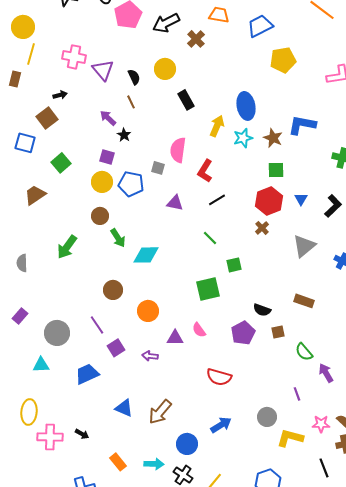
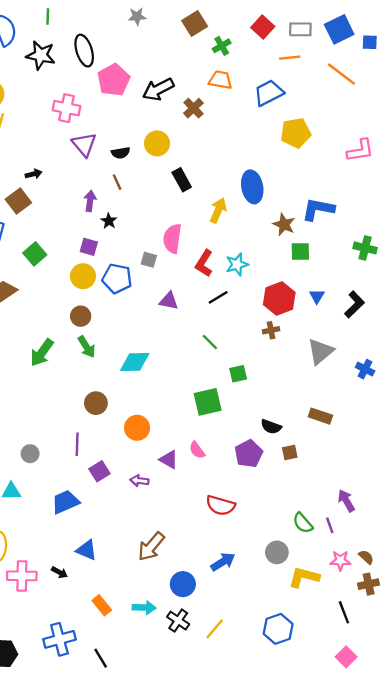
pink cross: (74, 57) -> (67, 108), moved
black semicircle: (134, 77) -> (121, 153), turned 105
purple arrow: (108, 118) -> (90, 201), turned 54
cyan star: (243, 138) -> (237, 264), moved
green square: (276, 170) -> (300, 252), moved
brown cross: (262, 228) -> (271, 330), turned 32
green arrow: (118, 238) -> (86, 347), moved
purple line: (97, 325) -> (77, 444), turned 36
gray circle: (57, 333) -> (30, 454), size x0.6
purple triangle: (175, 338) -> (169, 460), turned 30
green semicircle: (304, 352) -> (303, 523), moved
purple line: (297, 394) -> (330, 525), moved
blue triangle: (124, 408) -> (86, 550), moved

